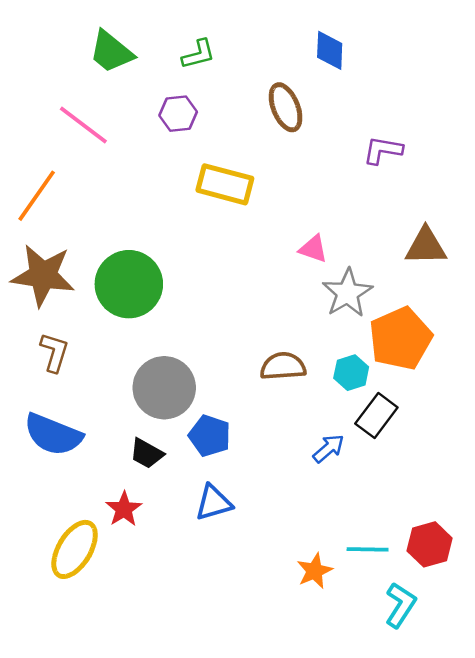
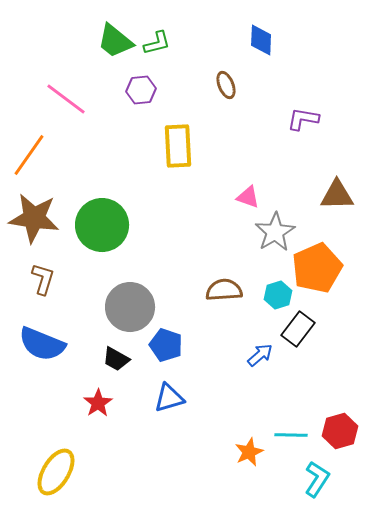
green trapezoid: (111, 52) -> (115, 41), moved
brown ellipse: (286, 107) -> (226, 85), size x0.7
yellow rectangle: (225, 184) -> (178, 146), turned 72
yellow ellipse: (75, 549) -> (56, 472), moved

